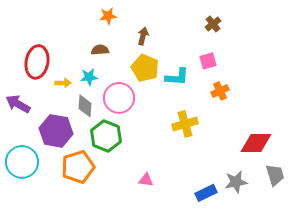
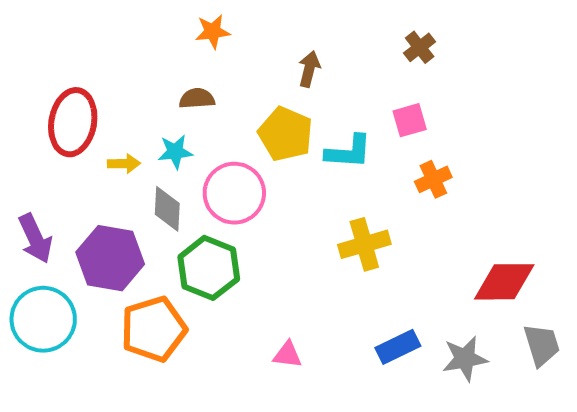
brown arrow: (143, 36) -> (309, 69), moved
purple arrow: (18, 104) -> (35, 238), moved, turned -145
blue rectangle: (206, 193) -> (398, 347), moved

